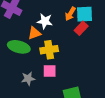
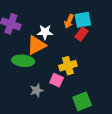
orange triangle: (34, 33) -> (36, 45), size x1.5
yellow cross: (49, 50) -> (68, 66), moved
pink square: (50, 71) -> (57, 80), turned 32

